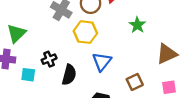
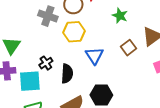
cyan square: (28, 75) -> (30, 81), size x1.6
brown square: (135, 82) -> (129, 48), moved

